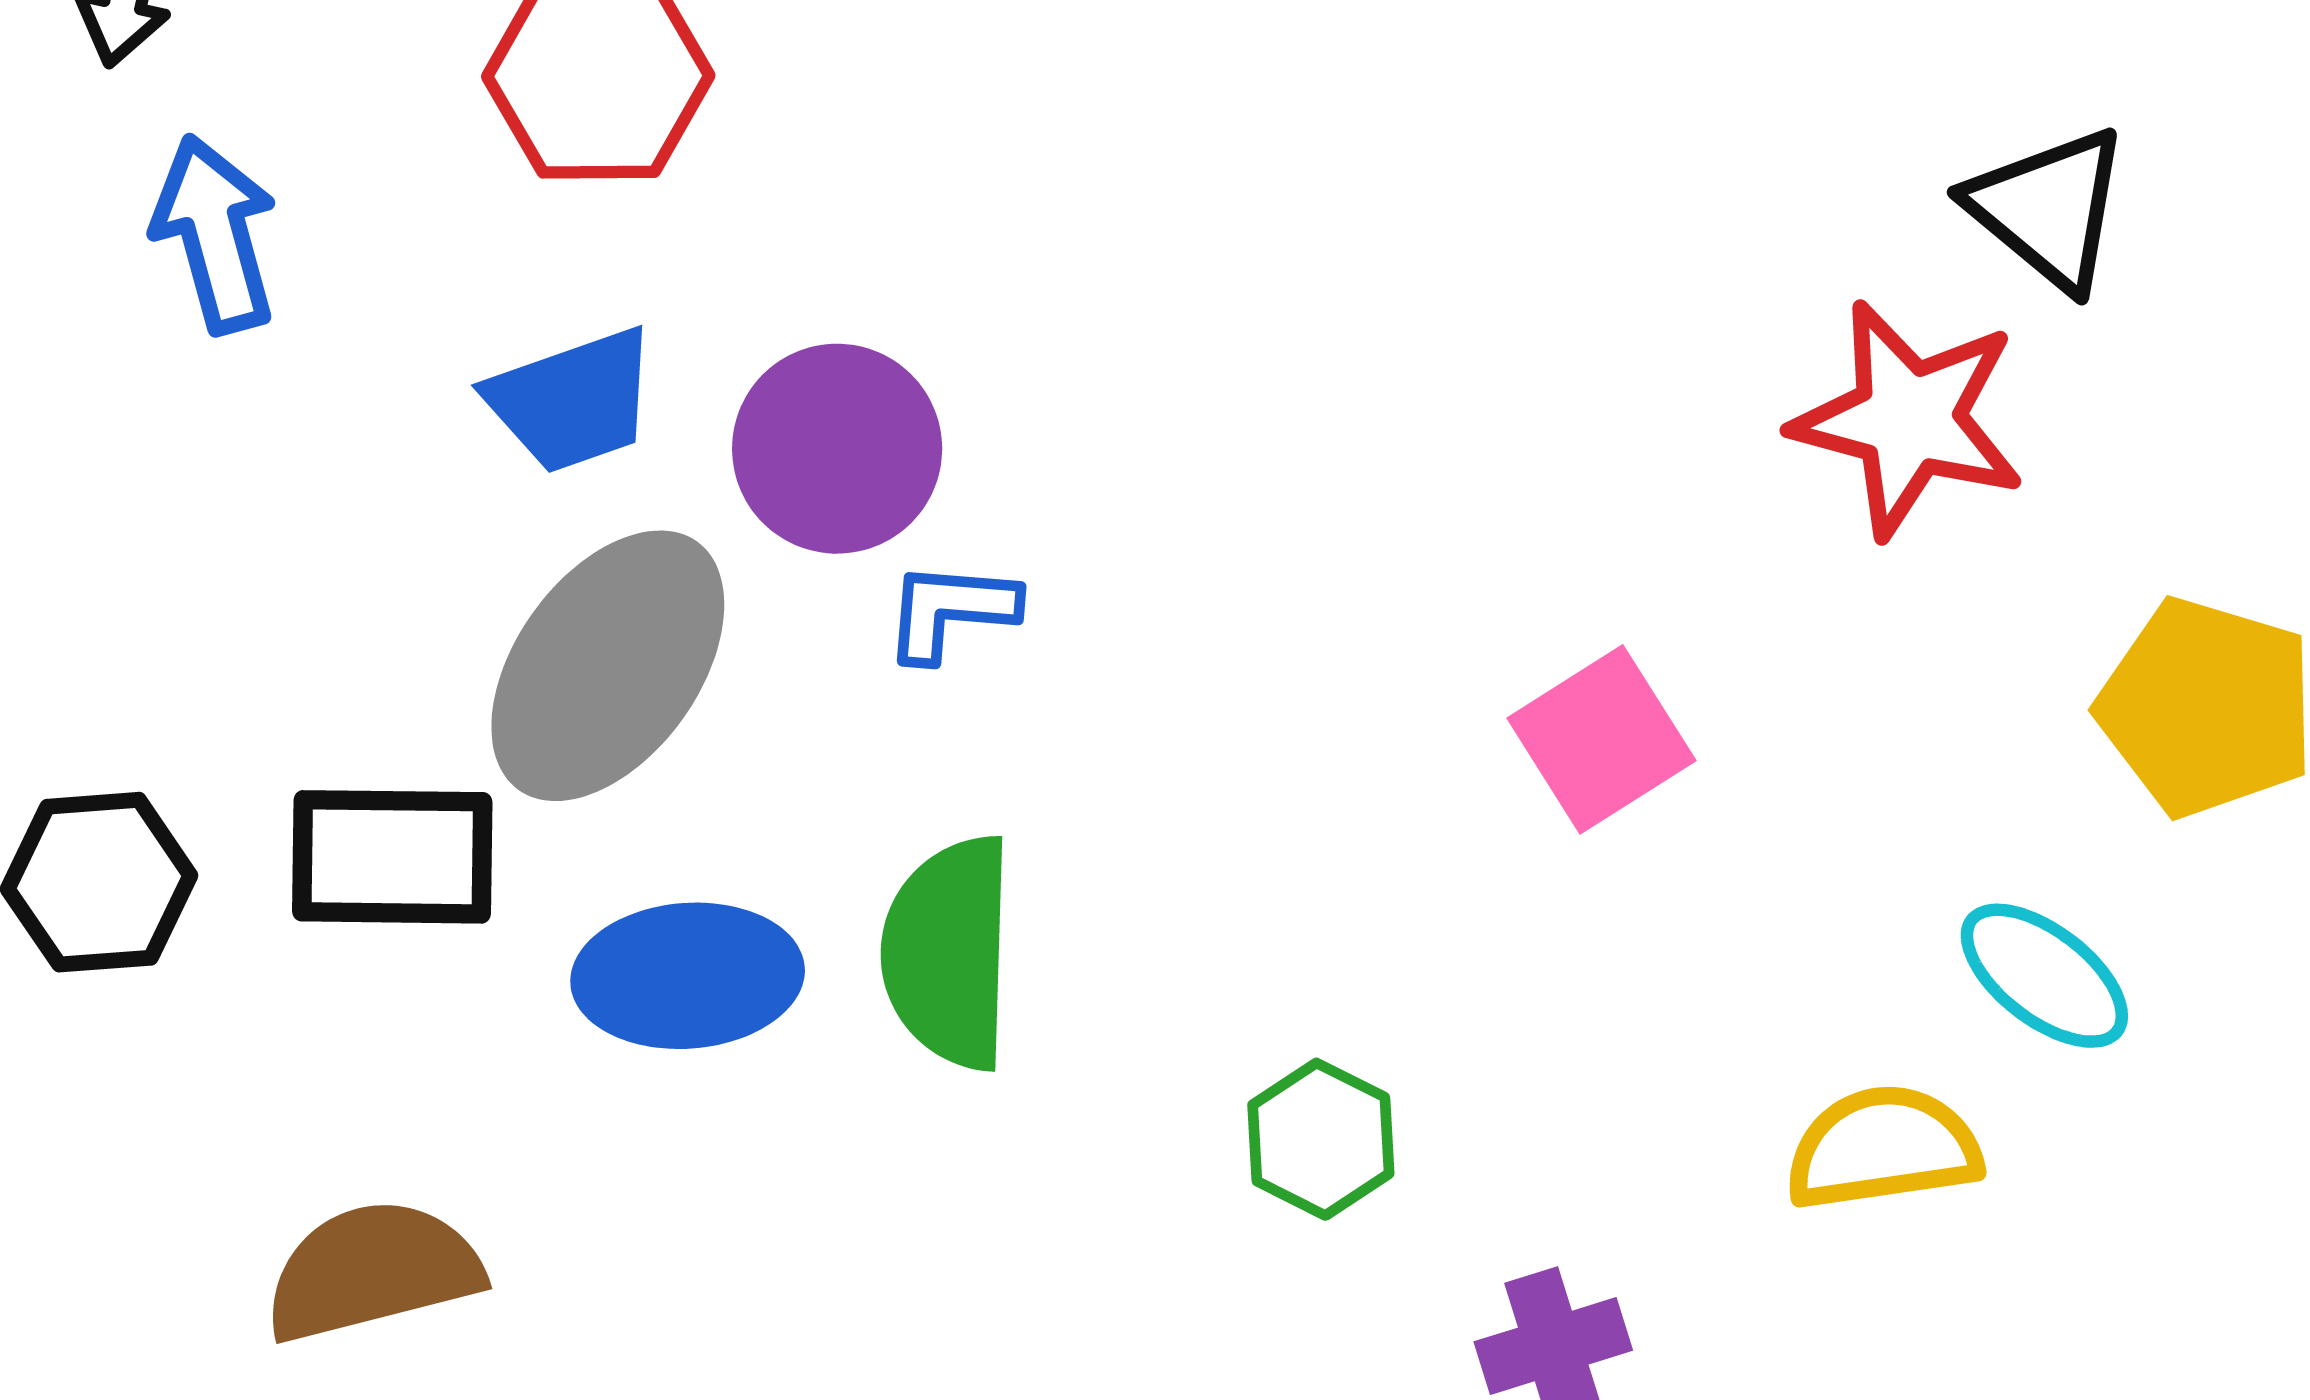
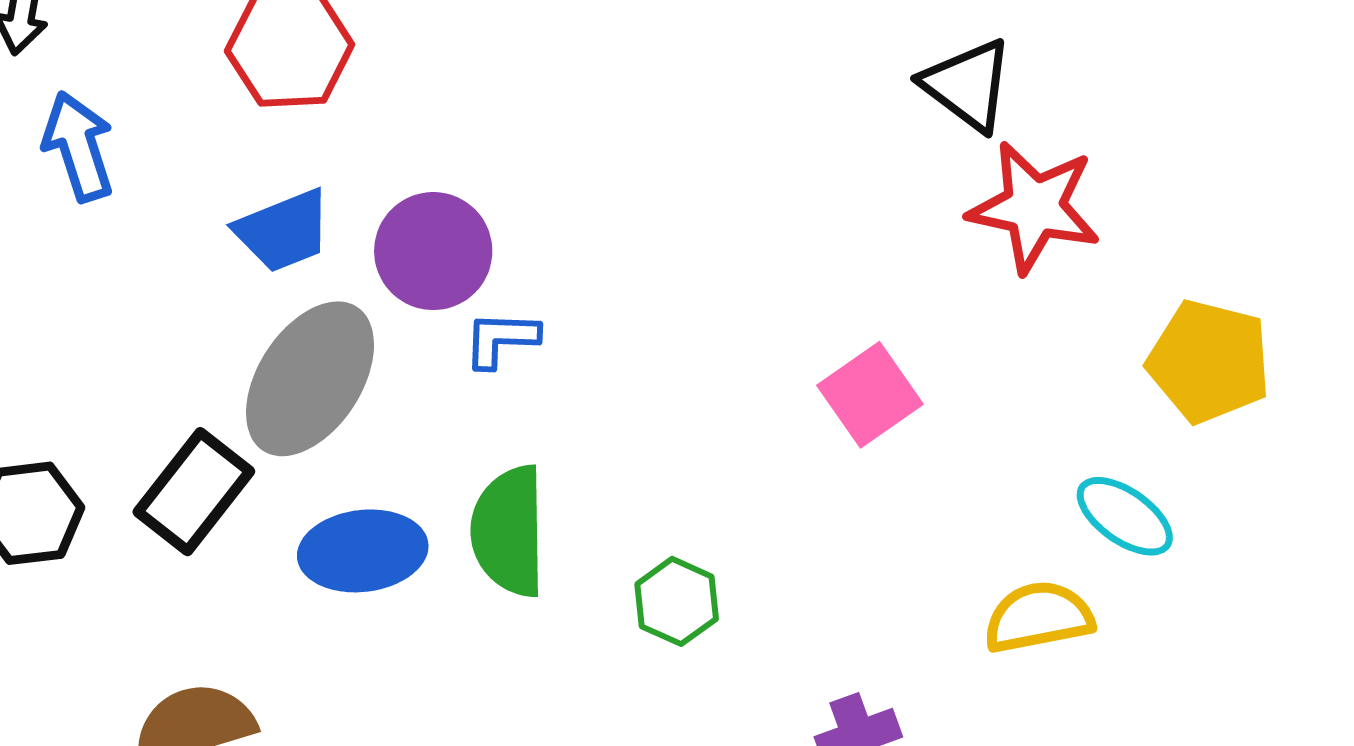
black triangle: (2049, 208) -> (968, 85), moved
black rectangle: (392, 857) -> (194, 492), turned -50
green hexagon: (1321, 1139) -> (677, 601), moved

